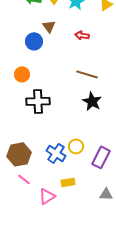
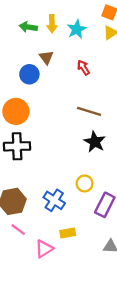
red arrow: (82, 35) -> (83, 68), turned 48
orange circle: (22, 74) -> (16, 111), size x1.5
black cross: (38, 101) -> (17, 146), moved
yellow circle: (76, 146) -> (85, 183), moved

